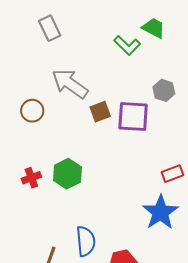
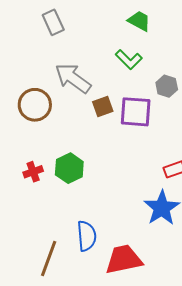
green trapezoid: (154, 28) -> (139, 21), moved
green L-shape: (127, 45) -> (129, 59), moved
brown circle: (32, 111) -> (35, 105), size x1.4

